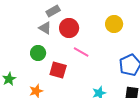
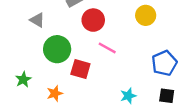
gray triangle: (45, 28) -> (37, 20), moved
green circle: (38, 53) -> (57, 49), size x1.5

